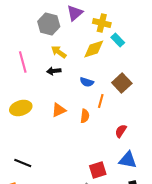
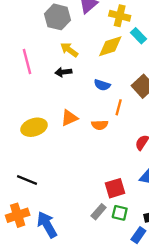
yellow ellipse: (21, 108) -> (34, 127), moved
orange semicircle: (85, 116) -> (100, 125), turned 80

